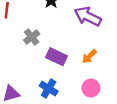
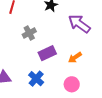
purple rectangle: (56, 57) -> (47, 53), turned -60

